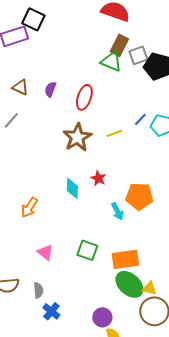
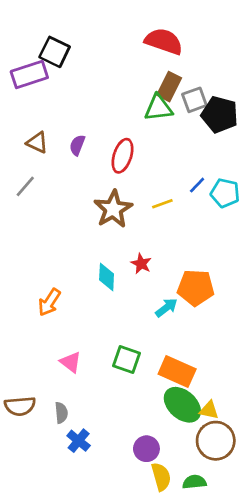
green triangle: (111, 61) -> (158, 108), turned -30
cyan arrow: (117, 211) -> (166, 308), turned -102
orange rectangle: (125, 259) -> (177, 371), turned 32

